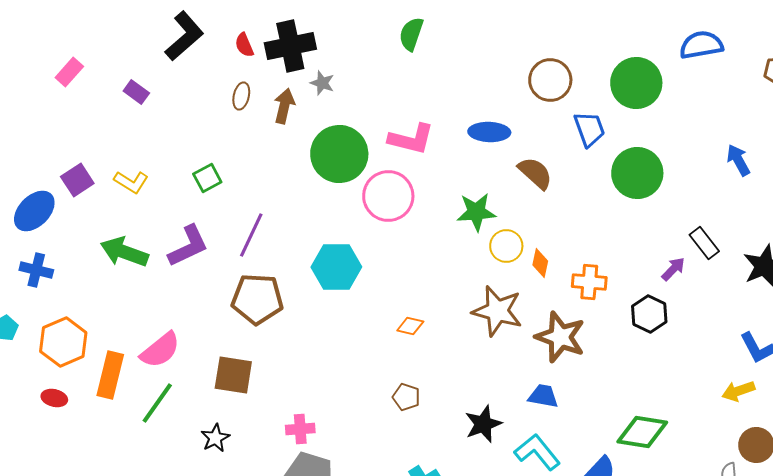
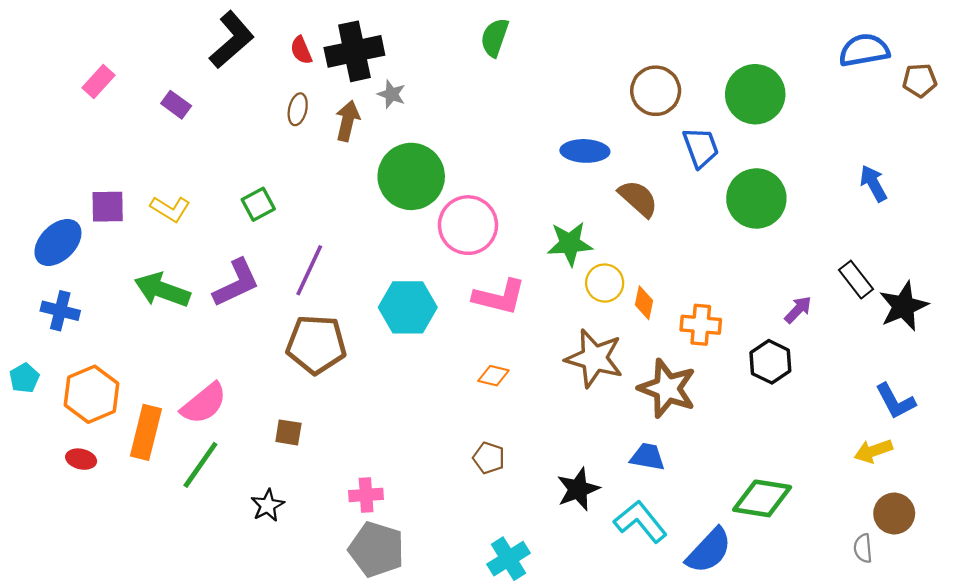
blue semicircle: (701, 45) -> (864, 50), moved
pink L-shape: (411, 139) -> (499, 297), moved
purple square: (77, 180) -> (108, 207), turned 32
black rectangle: (704, 243) -> (856, 280), moved
brown square: (233, 375) -> (288, 432), size x0.6

